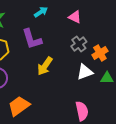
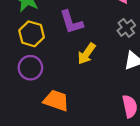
orange trapezoid: (19, 106) -> (56, 100), turned 55

